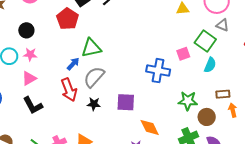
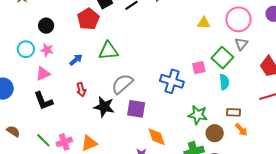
gray triangle: (222, 25) -> (241, 44), turned 40
blue arrow: (73, 64) -> (76, 60), moved
cyan semicircle: (210, 65) -> (224, 82), turned -35
gray semicircle: (94, 77) -> (122, 84), moved
red arrow: (69, 90) -> (81, 90), size x0.6
black star: (94, 104) -> (104, 107), size x1.5
orange arrow: (233, 110) -> (241, 130), turned 144

